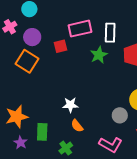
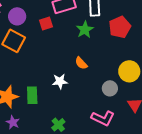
orange semicircle: (77, 126) -> (81, 63), moved
green rectangle: (42, 132) -> (32, 95), moved

